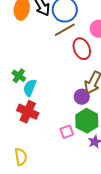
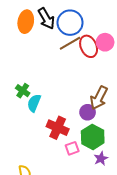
red ellipse: (82, 49) -> (89, 46), moved
red cross: (28, 112) -> (58, 128), moved

